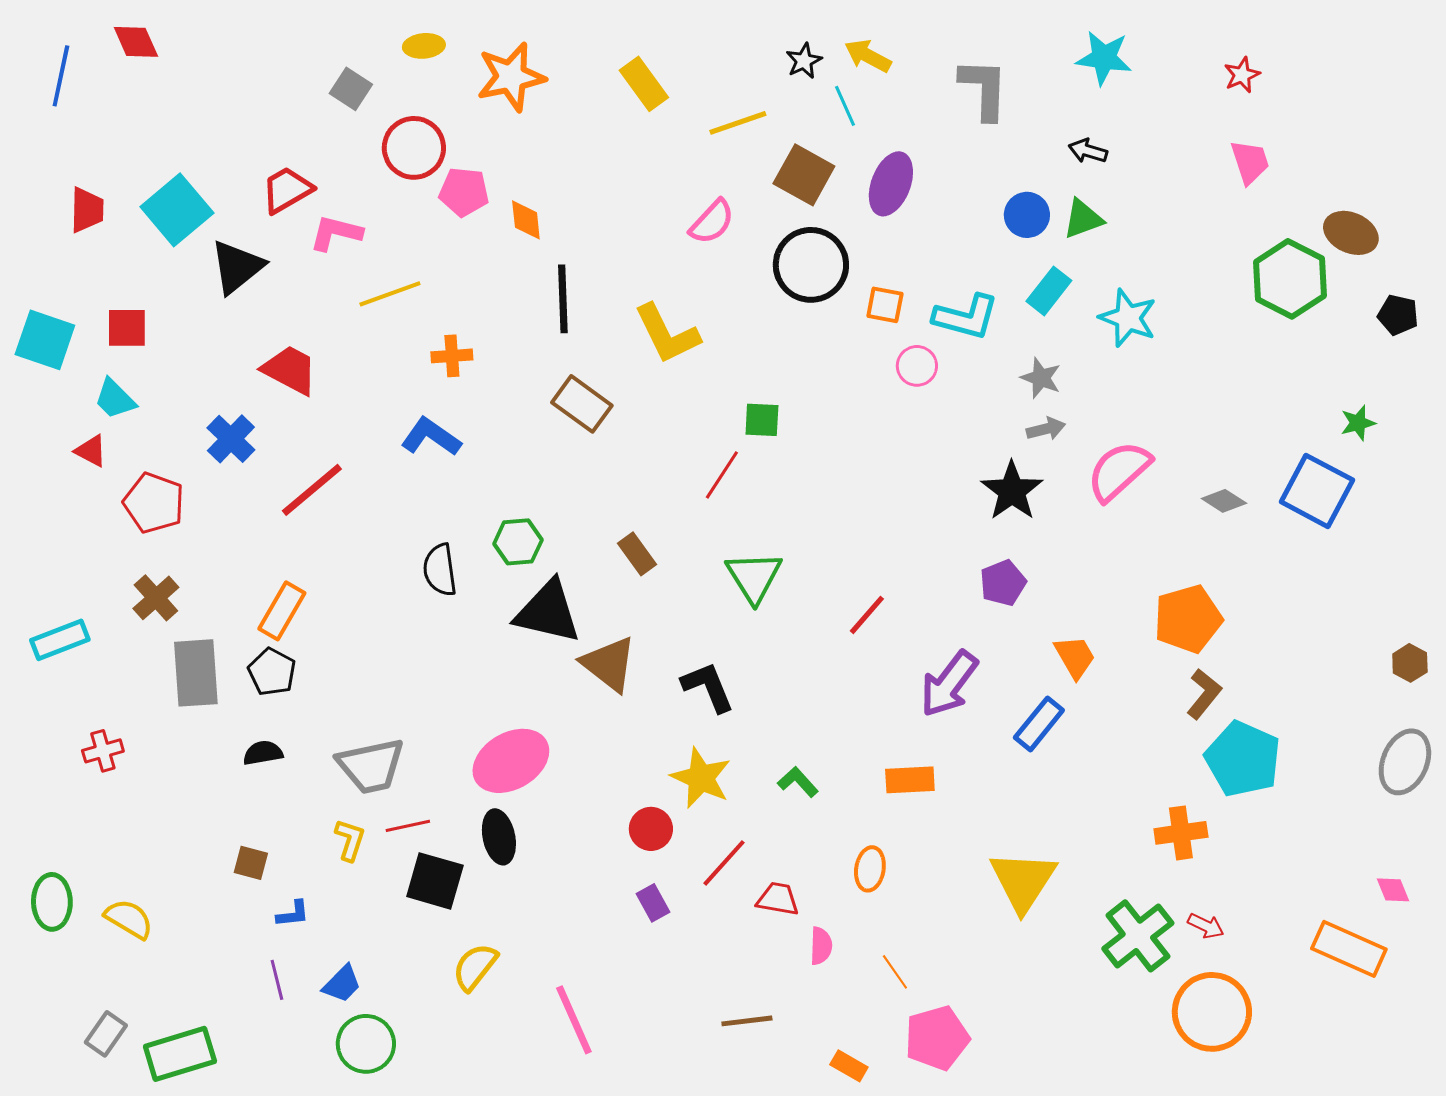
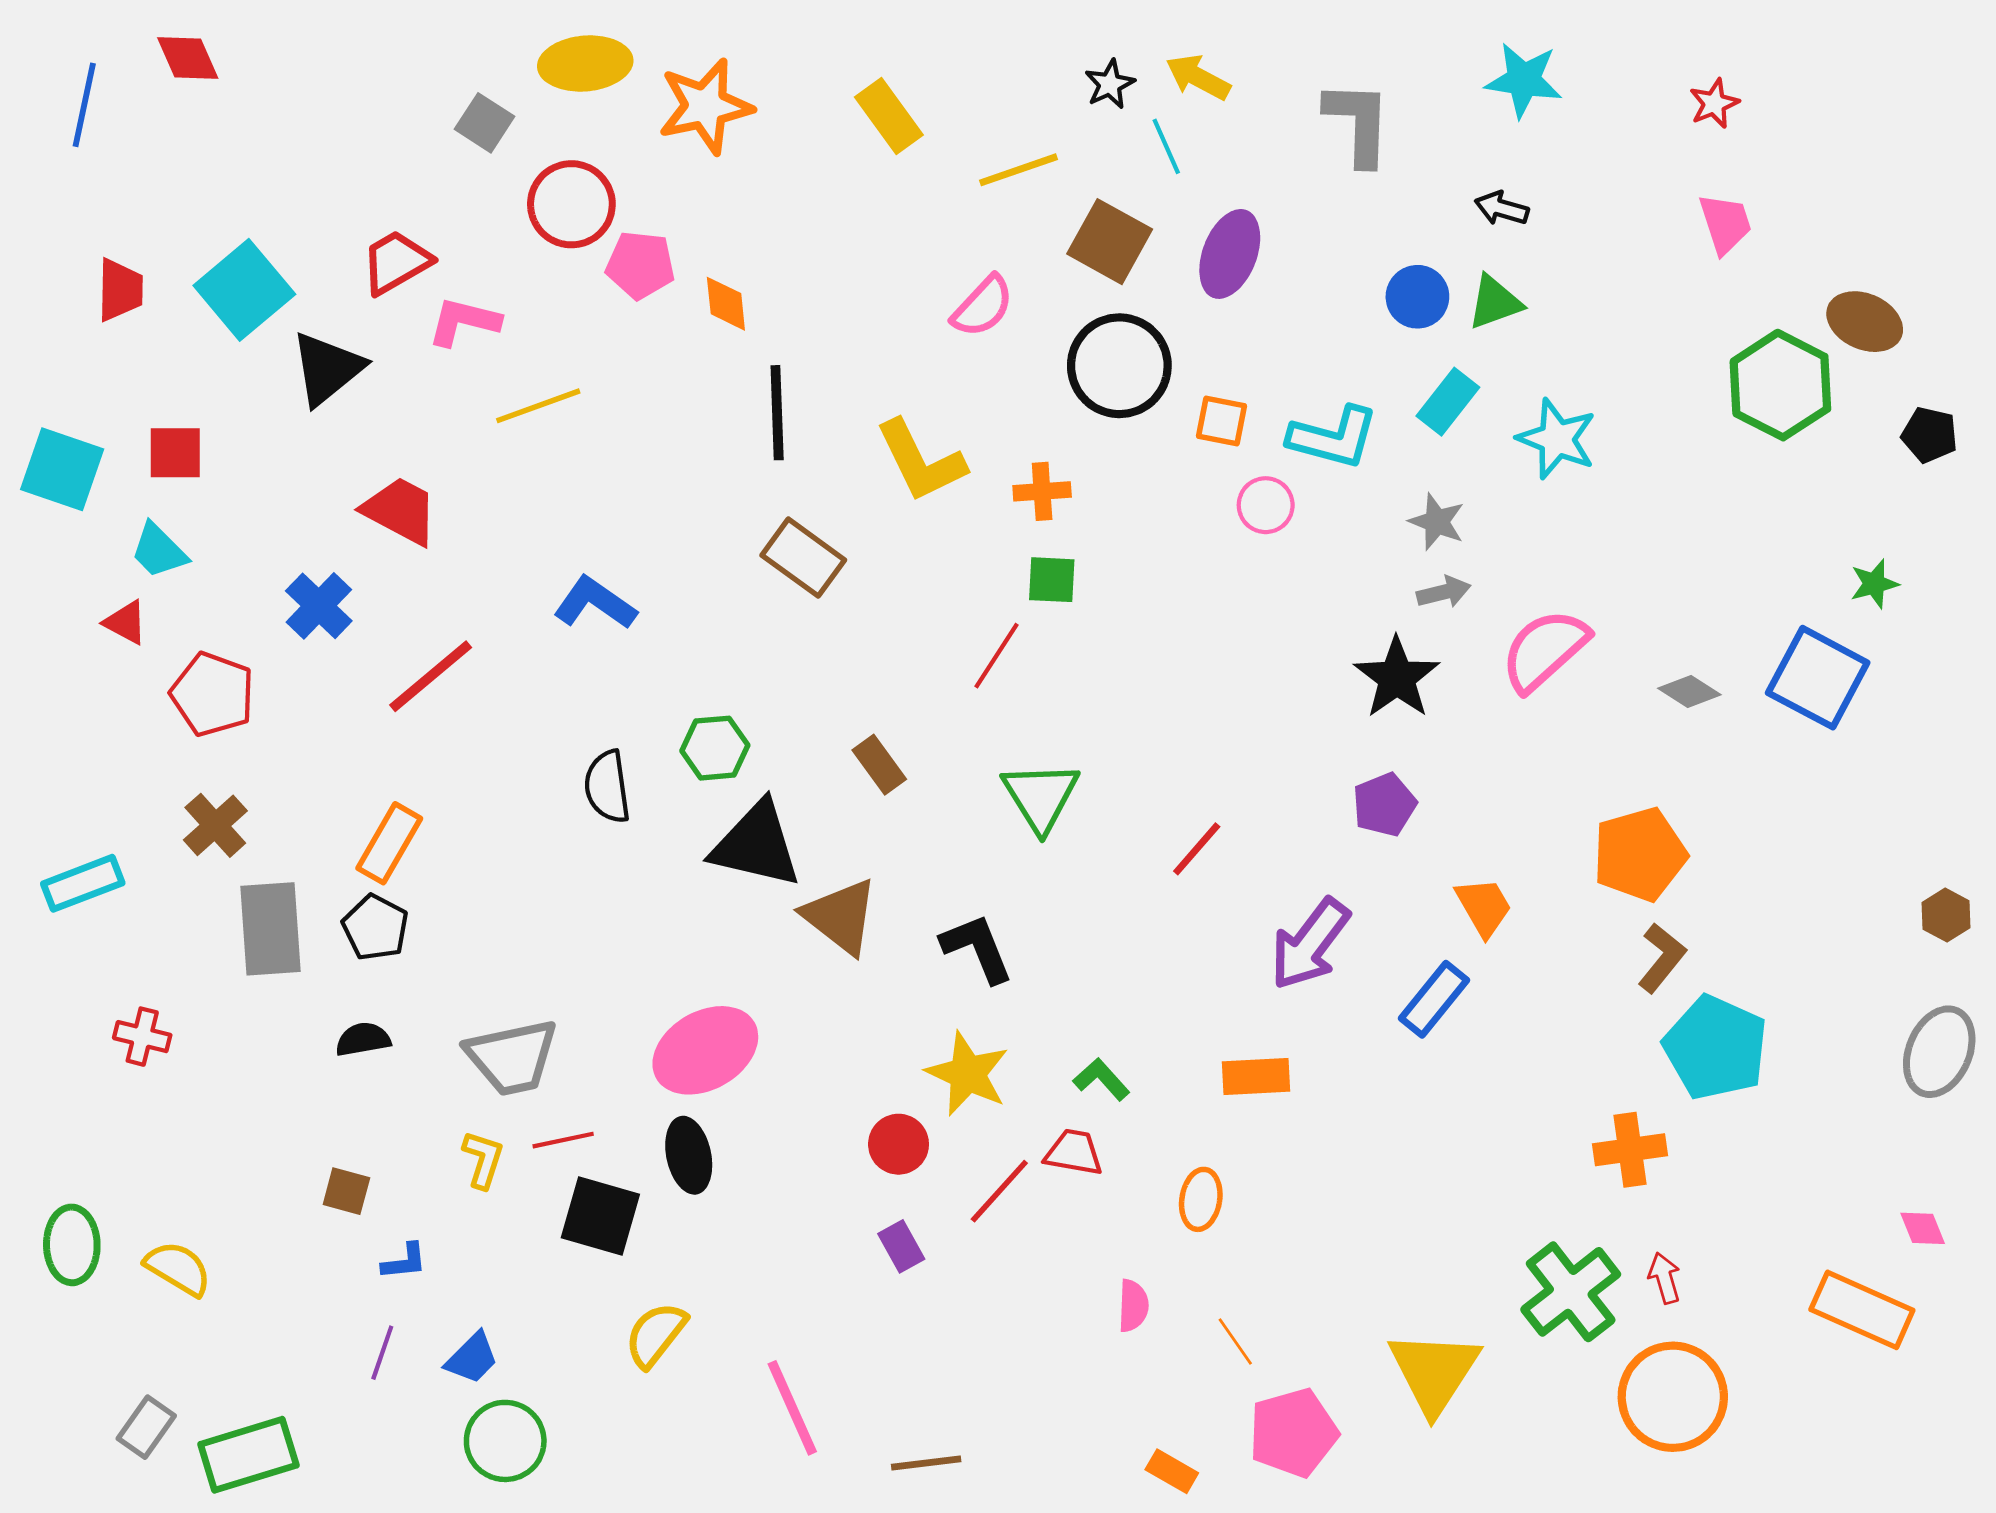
yellow ellipse: (424, 46) -> (585, 63), size x1.6
orange cross: (452, 356) -> (1042, 491), moved
red cross: (103, 751) -> (142, 1037), turned 30
yellow triangle: (1023, 881) -> (1434, 1372), moved
red trapezoid: (778, 899) -> (1074, 1152), moved
red arrow: (1206, 926) -> (1665, 1278), turned -132
purple line: (277, 980) -> (382, 1353), turned 33
brown line: (747, 1021) -> (926, 1463), moved

